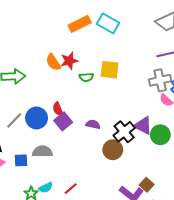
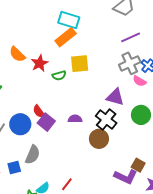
orange rectangle: (80, 24) -> (66, 37), moved
orange semicircle: (53, 62) -> (17, 54), moved
purple triangle: (143, 126) -> (115, 97), moved
gray semicircle: (42, 151) -> (33, 155), turned 126

